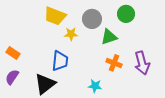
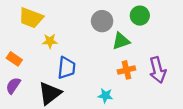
yellow trapezoid: (55, 16) -> (31, 18), moved
yellow star: (71, 34) -> (50, 41), moved
orange cross: (114, 63) -> (126, 70), turned -35

